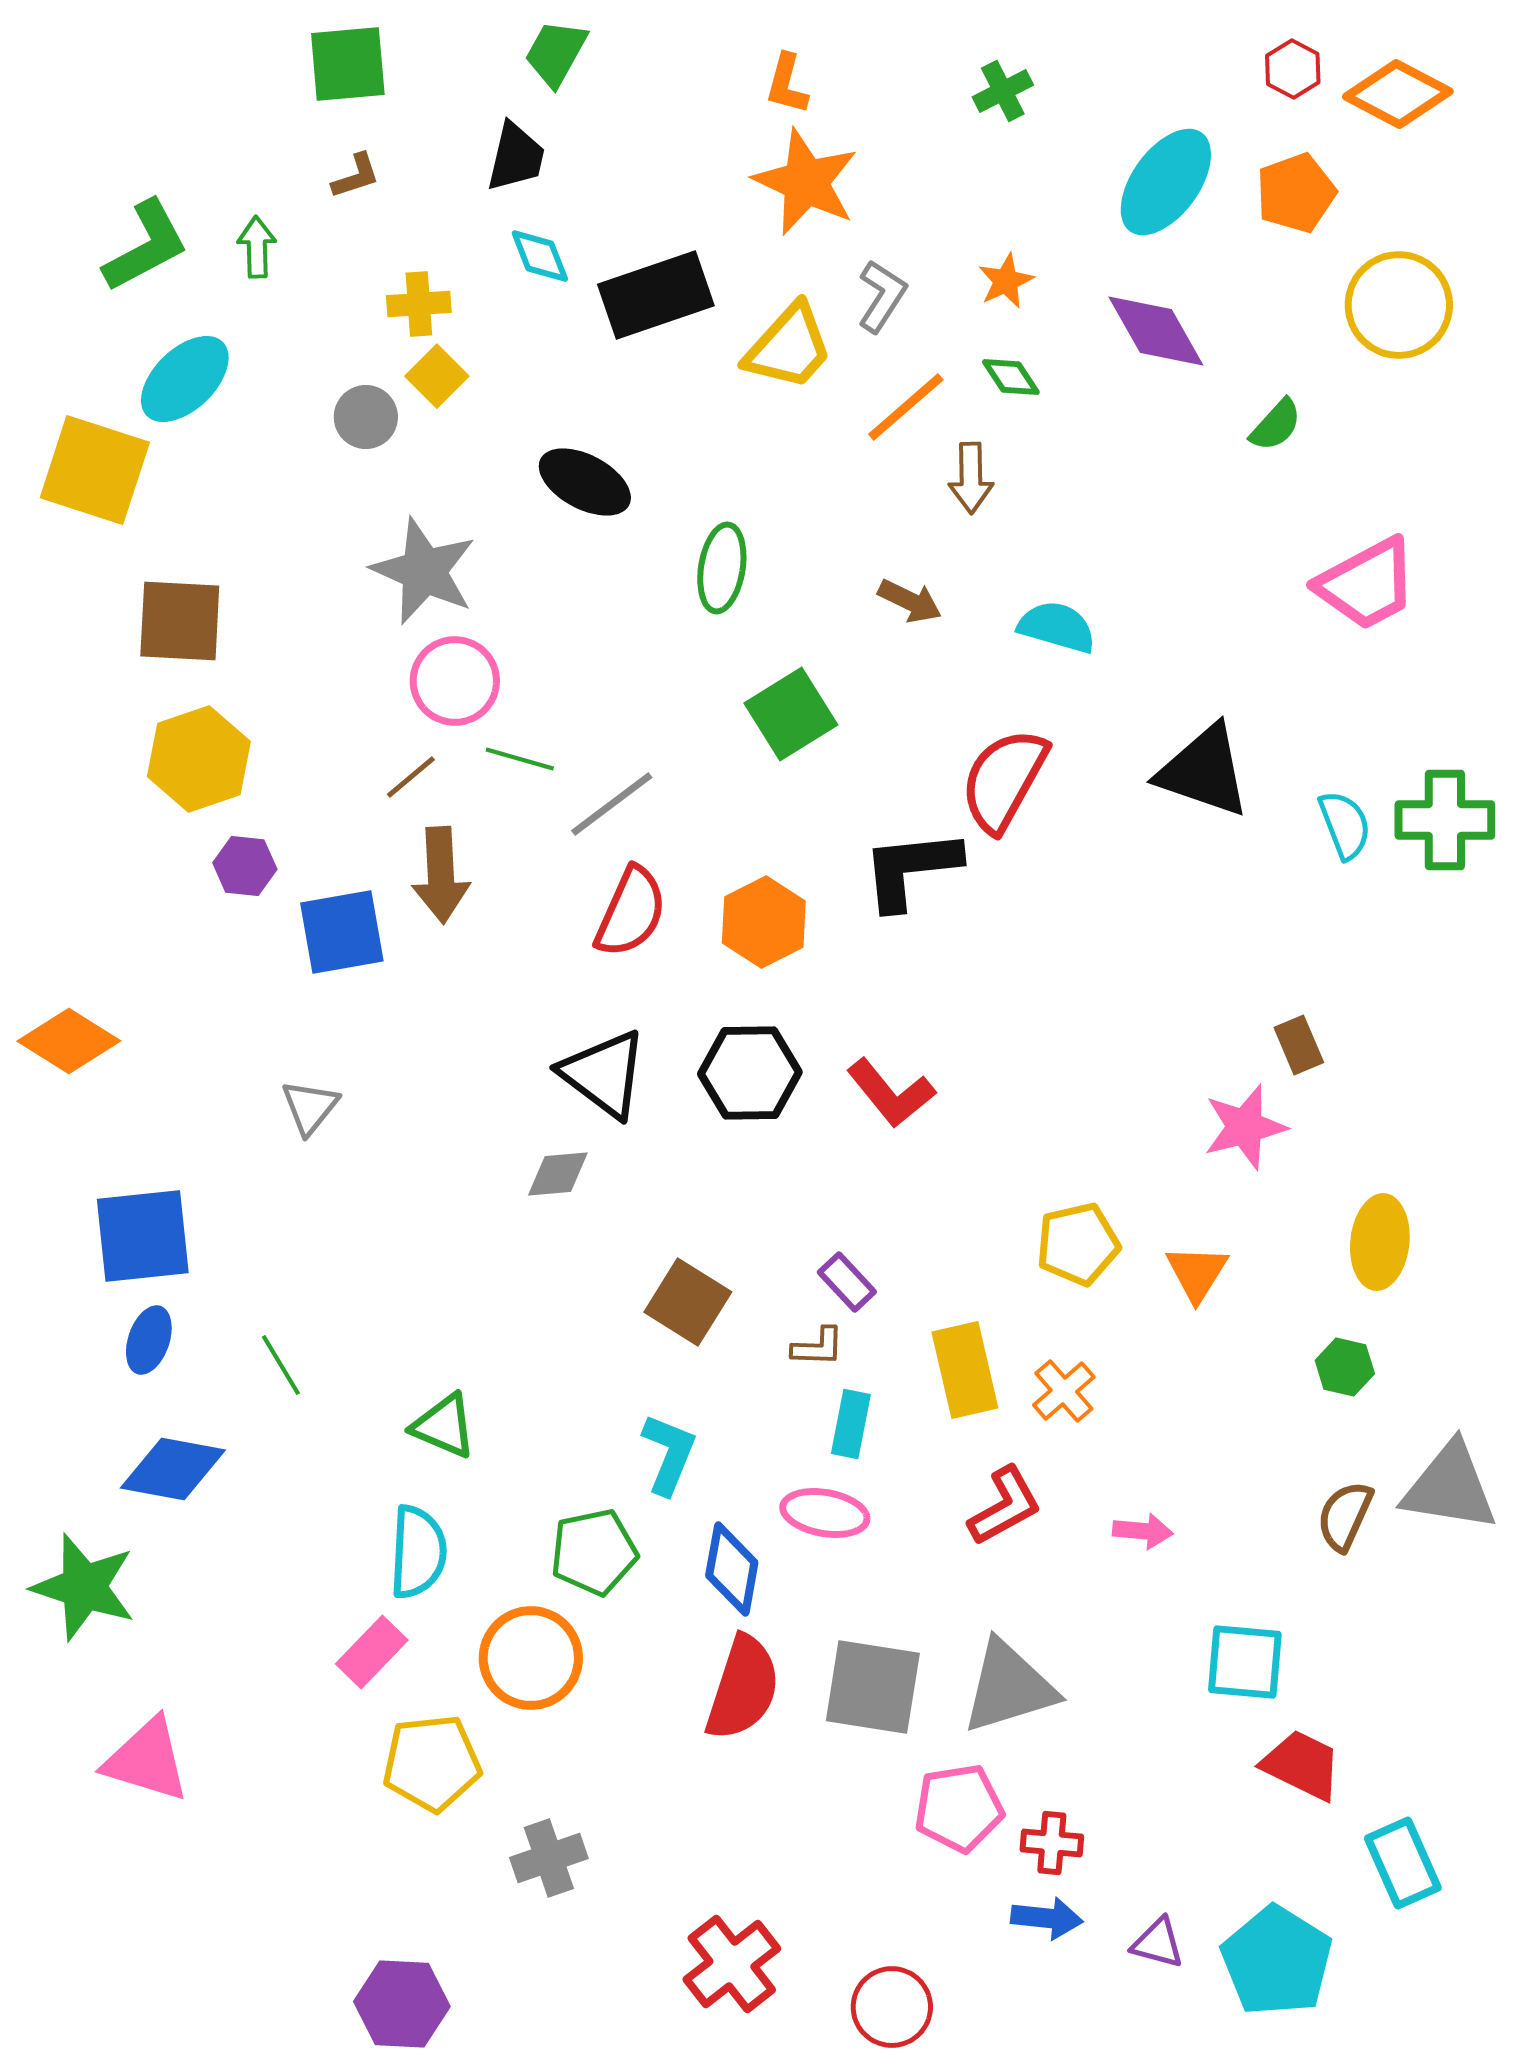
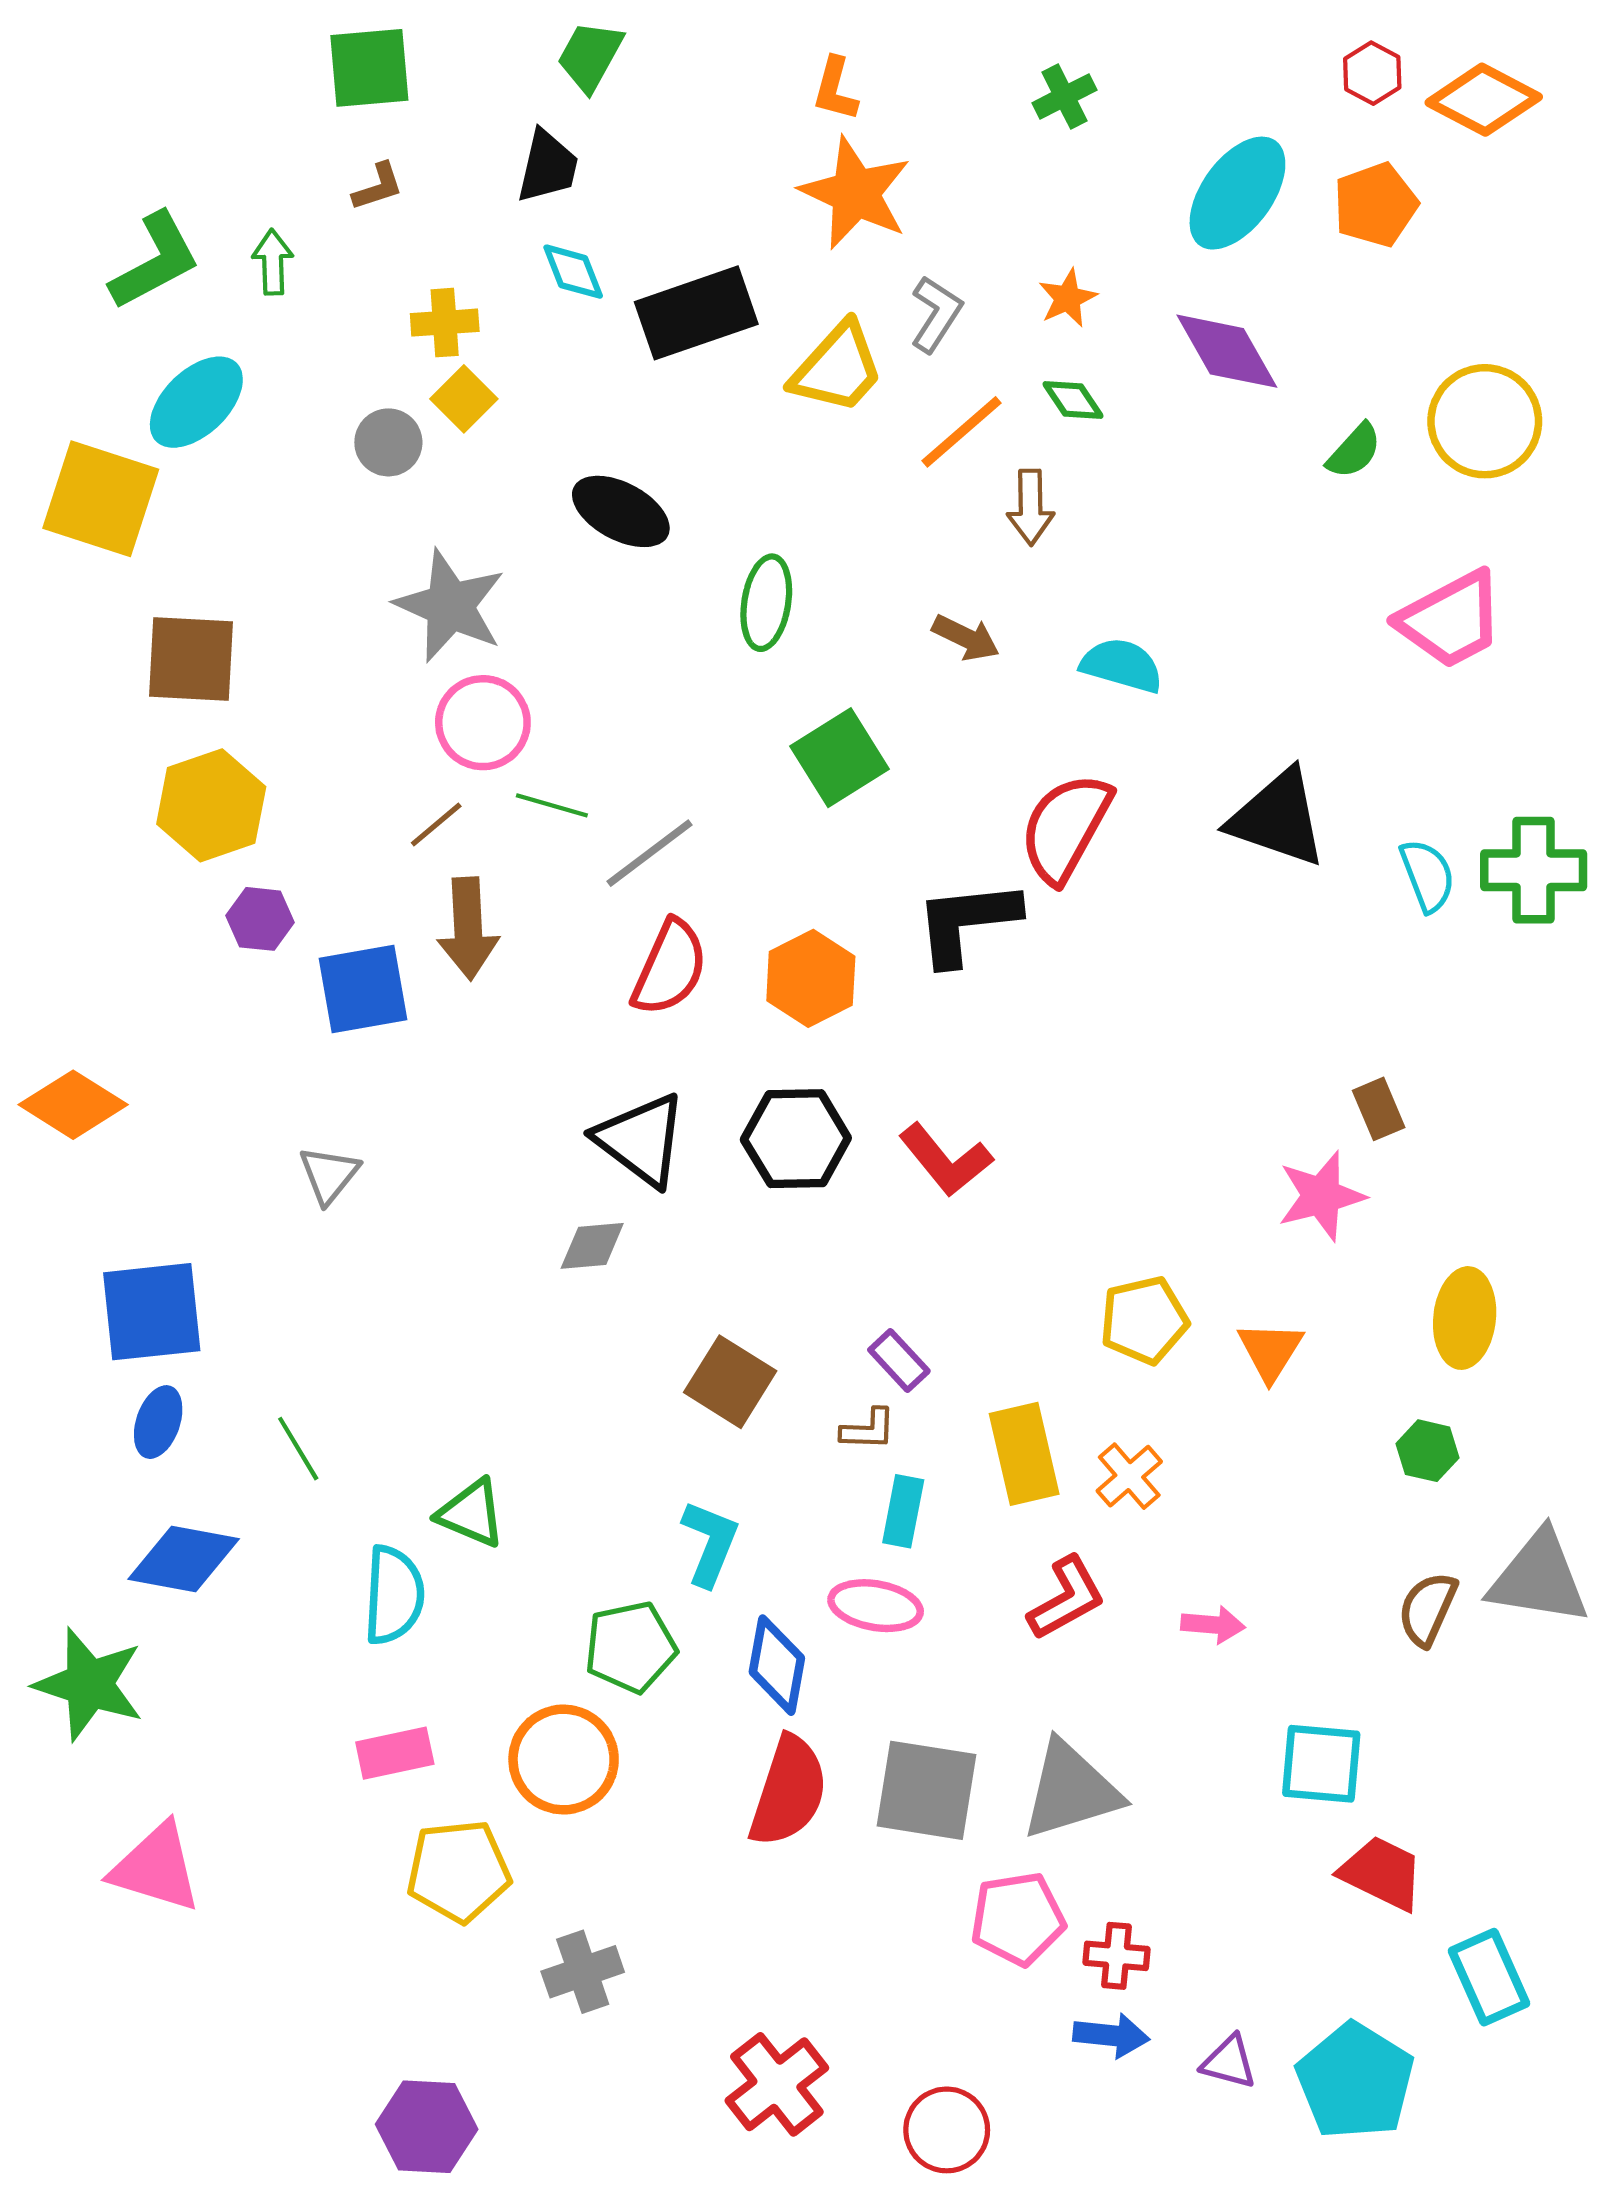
yellow circle: (1399, 305) -> (1485, 421), moved
cyan semicircle: (418, 1552) -> (394, 1595), moved
pink rectangle: (372, 1652) -> (395, 1753), turned 34

